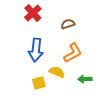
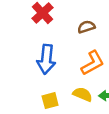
yellow semicircle: (57, 72) -> (83, 94), moved

